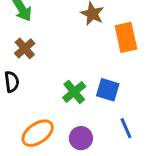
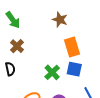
orange rectangle: (126, 37) -> (72, 47), moved

